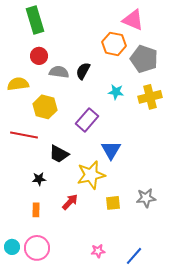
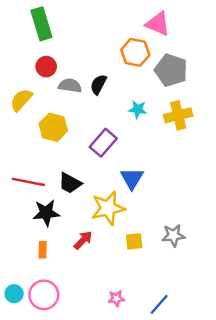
yellow semicircle: (18, 84) -> (21, 100), turned -40
red line: (24, 135) -> (28, 182), moved
black star: (39, 179) -> (46, 213), size x1.6

